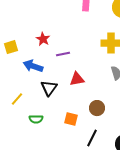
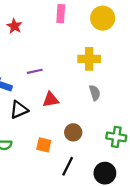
red star: (43, 39) -> (14, 26), moved
black triangle: (49, 88) -> (19, 110), turned 30

